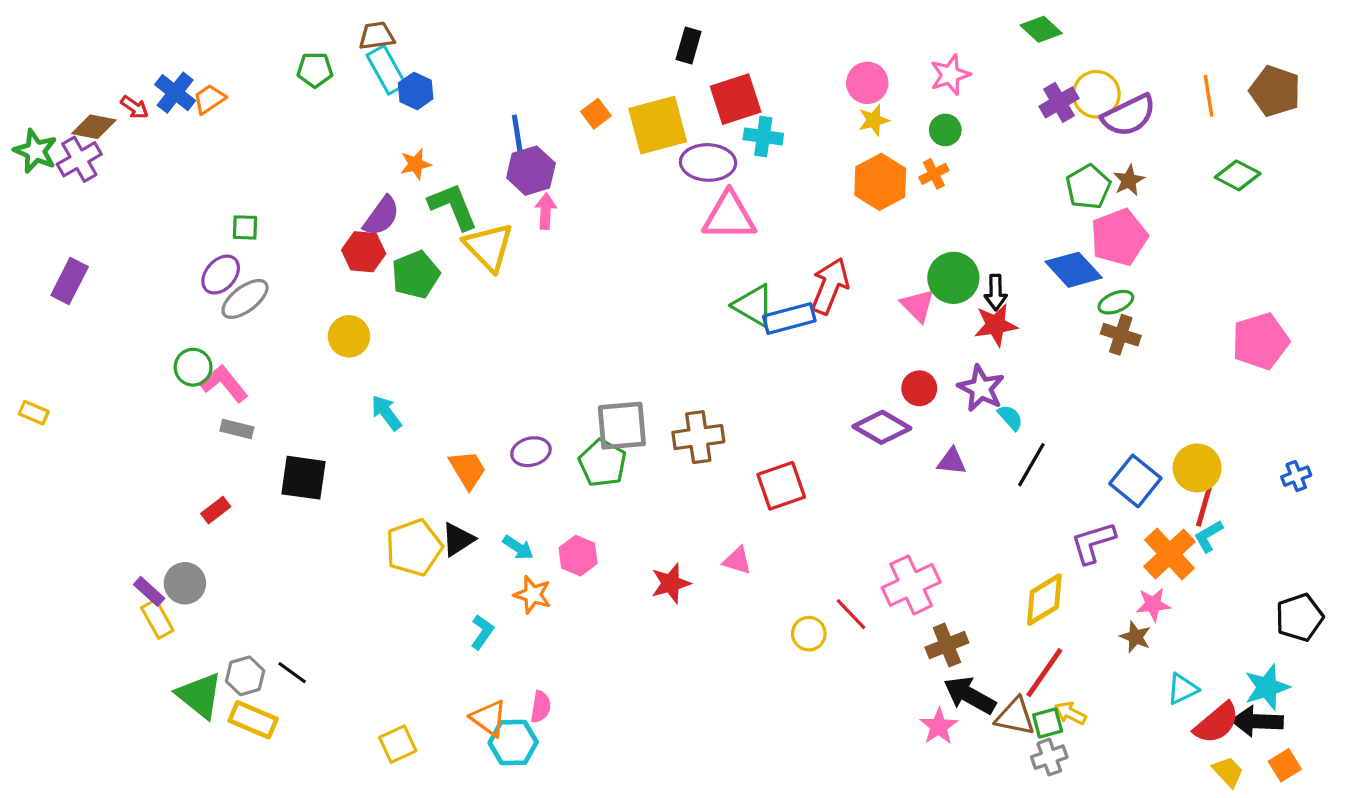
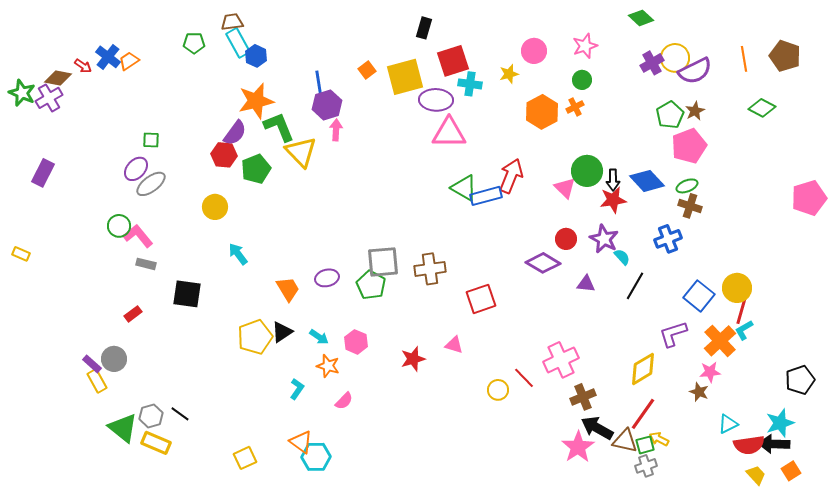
yellow star: (874, 120) -> (509, 74), moved
orange star: (416, 164) -> (256, 101), size x1.8
blue diamond: (1074, 270) -> (647, 181), moved
pink pentagon: (1260, 341) -> (809, 198), moved
blue cross: (1296, 476) -> (668, 239), moved, size x1.5
pink semicircle: (541, 707) -> (344, 401), moved, turned 36
red semicircle: (1217, 723) -> (749, 445), turned 32
pink star: (939, 726) -> (578, 447), size x1.4

